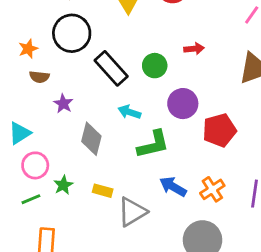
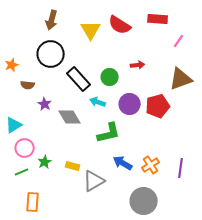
orange star: (28, 49) -> (12, 65), moved
cyan arrow: (129, 112) -> (98, 102), moved
red pentagon: (219, 130) -> (158, 106), moved
gray diamond: (91, 139) -> (70, 117), moved, turned -45

